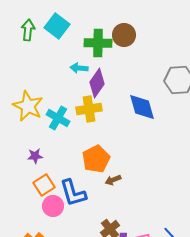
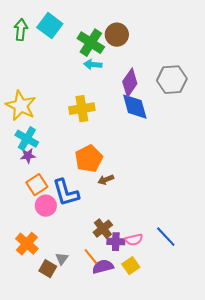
green cross: (98, 43) -> (91, 43), turned 32
cyan arrow: (79, 68) -> (93, 65), moved
purple diamond: (97, 83) -> (130, 83), moved
cyan cross: (58, 118) -> (27, 139), moved

